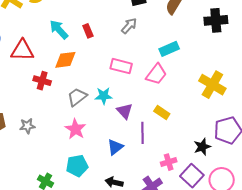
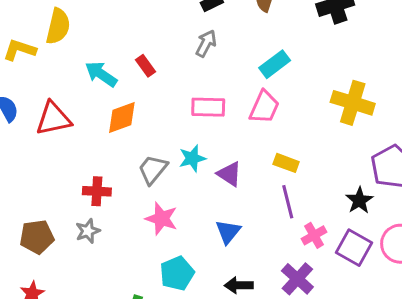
red cross: (42, 81) -> (97, 191), moved
purple line: (143, 133) -> (288, 202), moved

